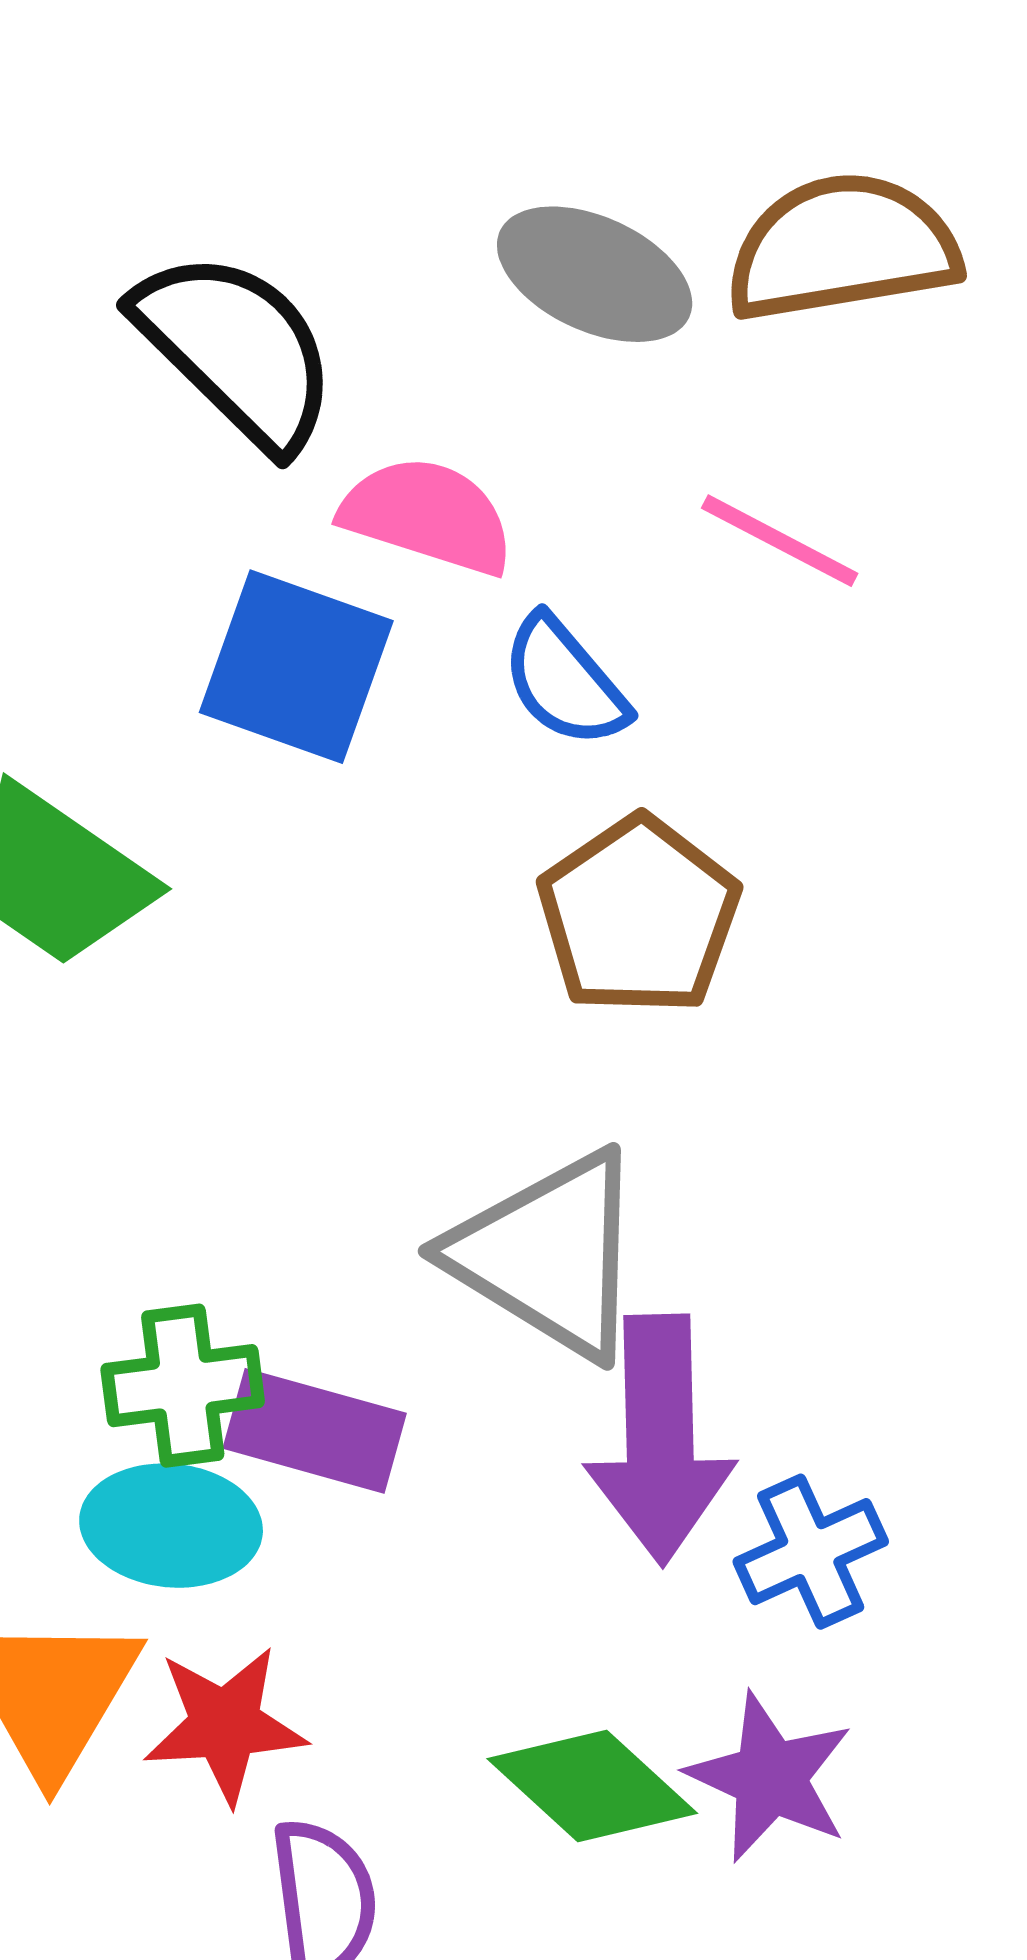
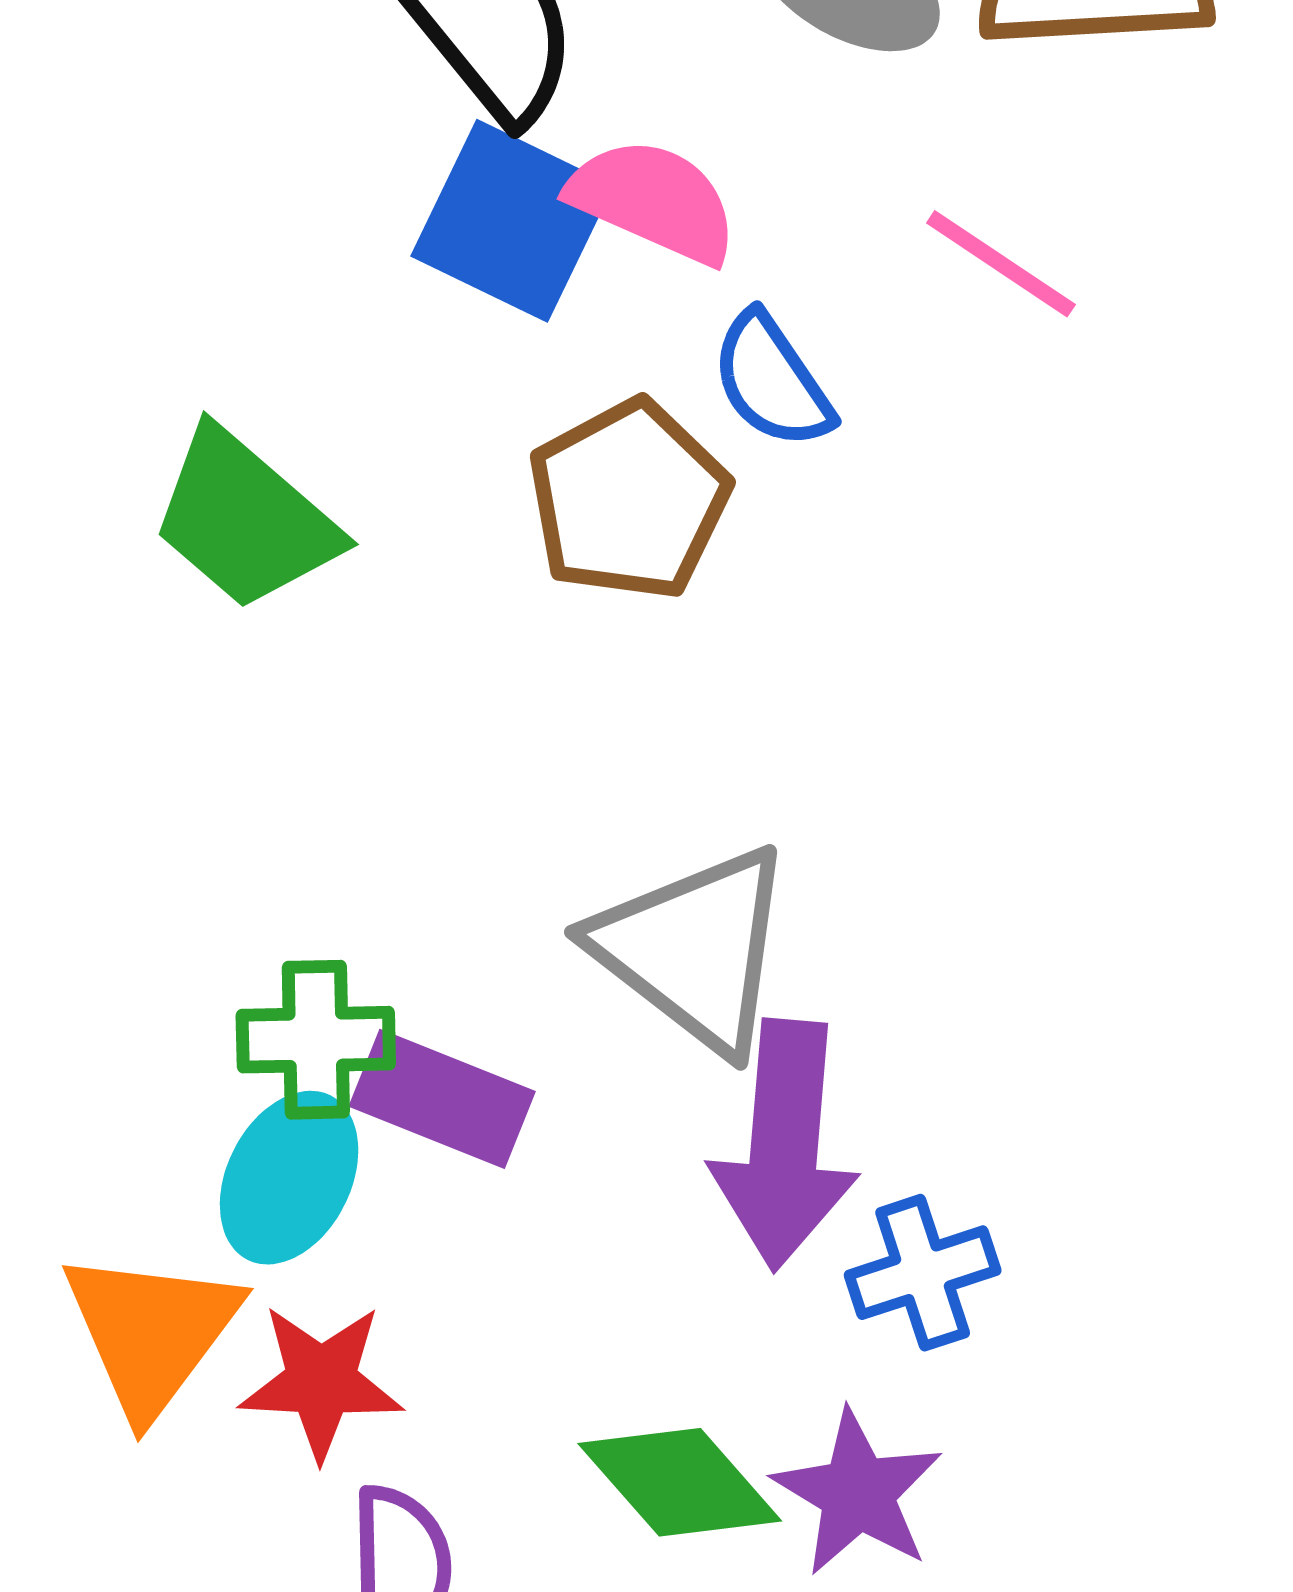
blue square: (296, 667) -> (512, 221), moved
brown pentagon: (639, 916) -> (629, 500), moved
cyan ellipse: (171, 1526) -> (289, 1178), turned -75

